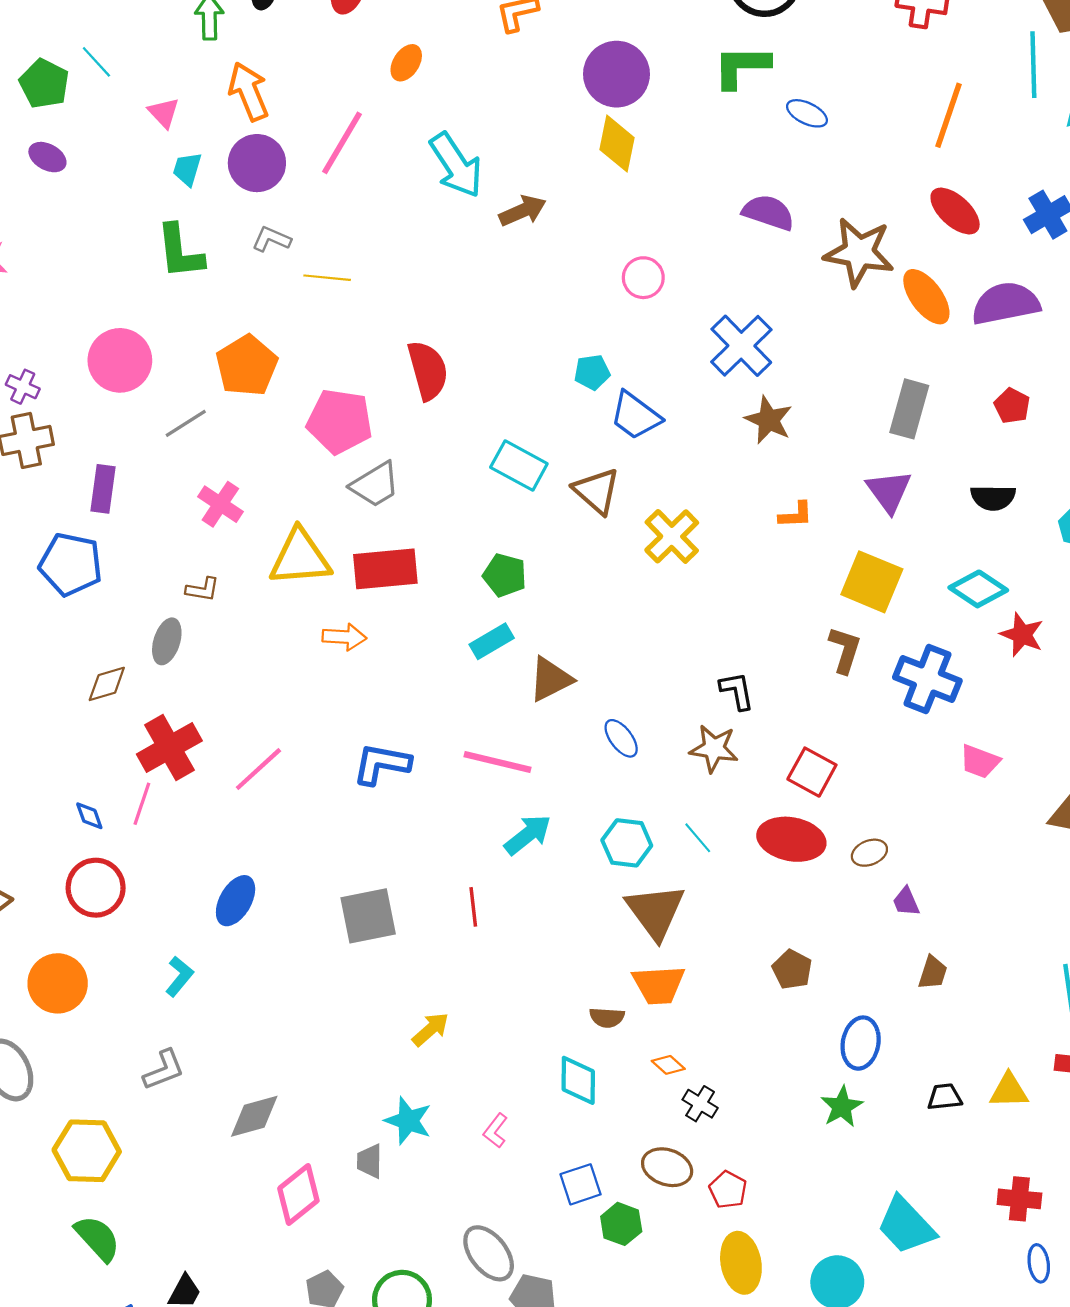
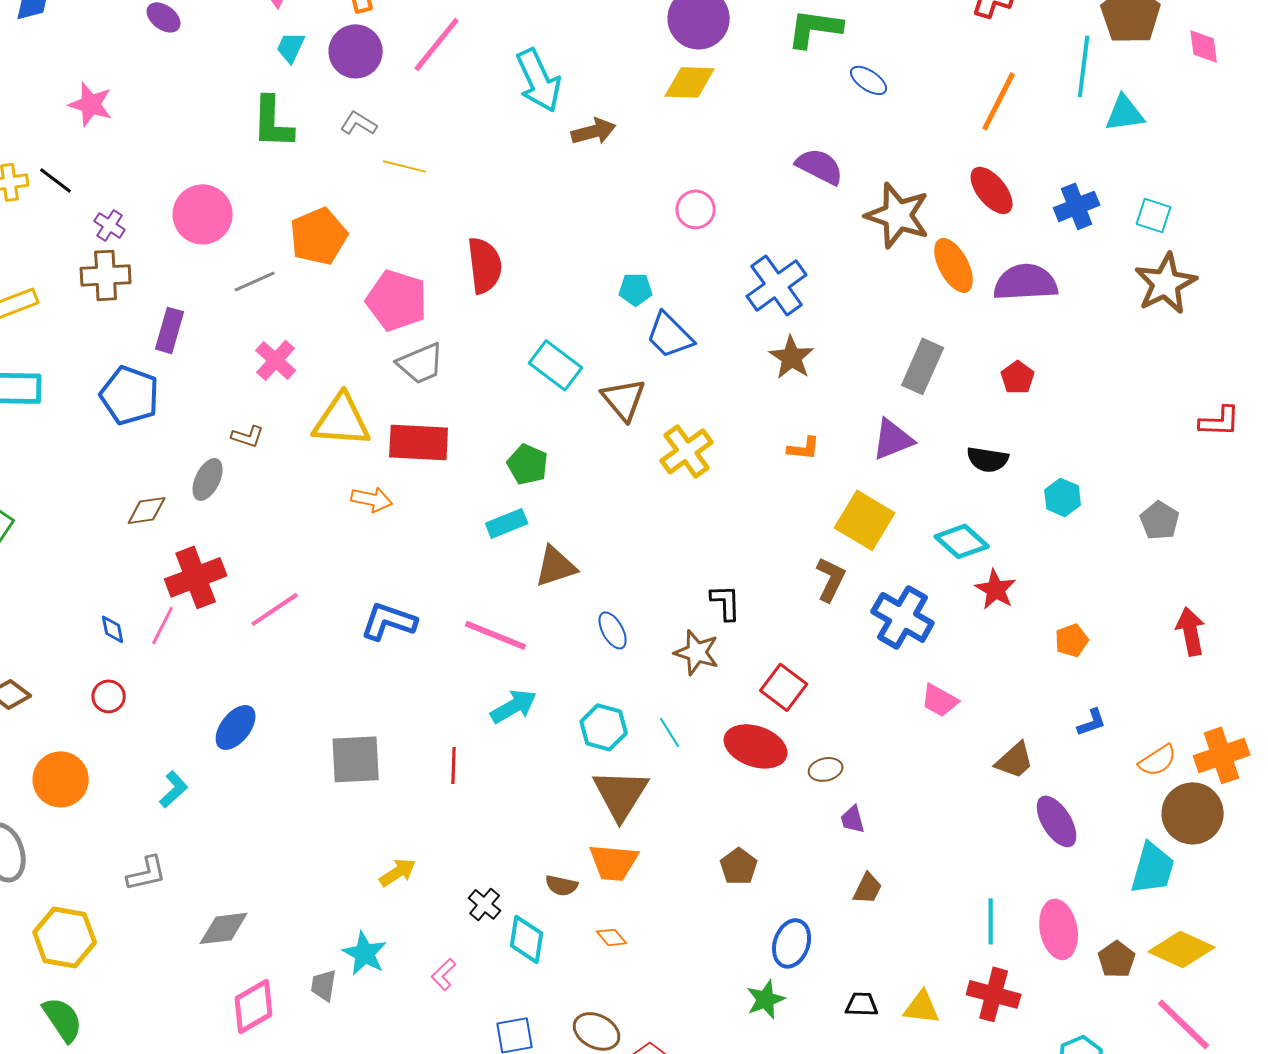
yellow diamond: (617, 144) -> (690, 82), turned 72
purple triangle: (889, 491) -> (893, 439), turned 36
red circle: (96, 888) -> (109, 696), size x0.6
black cross: (700, 1104) -> (485, 904), moved

